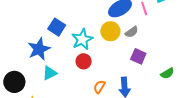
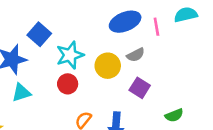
yellow circle: (110, 31) -> (108, 66), moved

